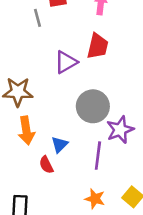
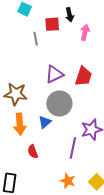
red trapezoid: (98, 46) -> (83, 76), moved
gray circle: (93, 106) -> (59, 104), moved
blue triangle: (60, 144) -> (45, 122), moved

